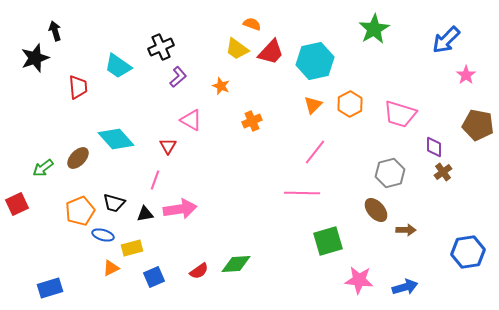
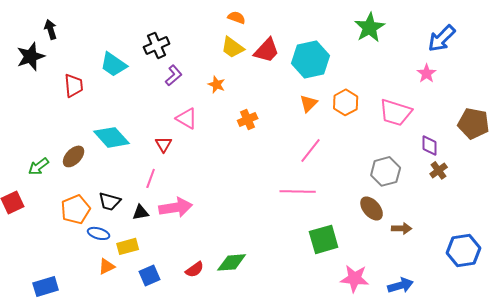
orange semicircle: (252, 24) -> (237, 17), moved
pink star: (466, 75) -> (427, 73), moved

